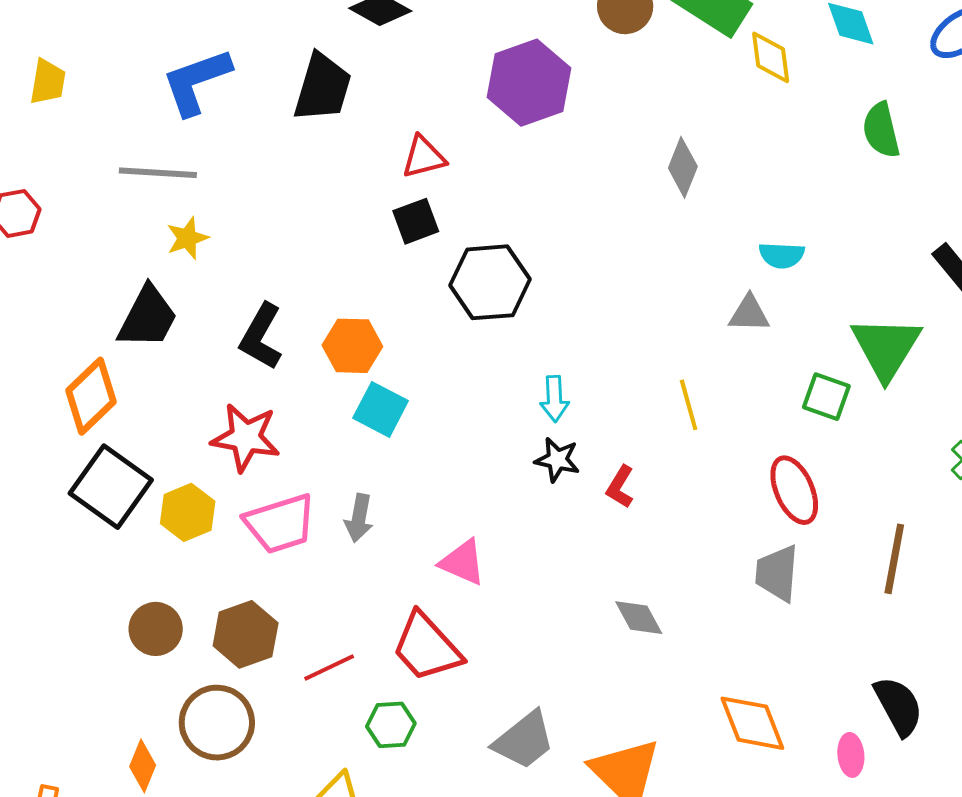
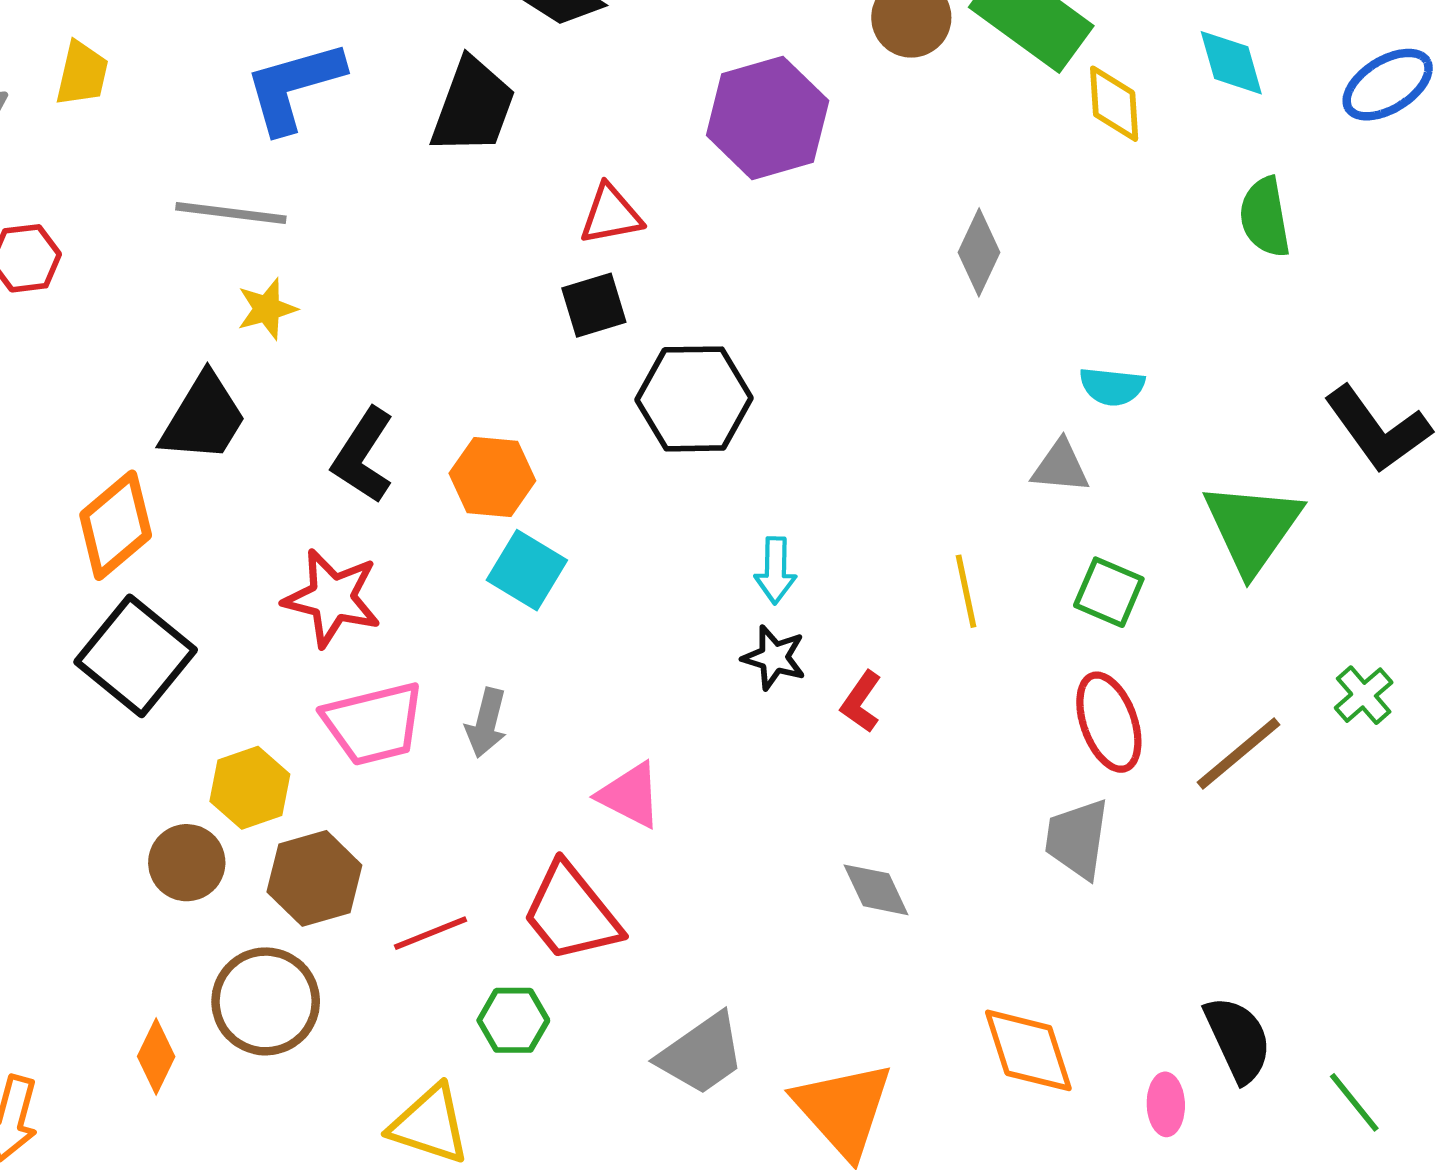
green square: (826, 397) -> (1109, 592), moved
yellow hexagon: (188, 512) -> (250, 788), moved
brown line: (894, 559) -> (1238, 754), moved, turned 36

